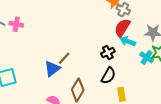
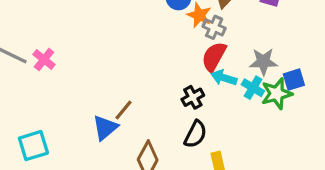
pink cross: (16, 24) -> (44, 59), turned 32
cyan cross: (147, 57) -> (253, 88), moved

